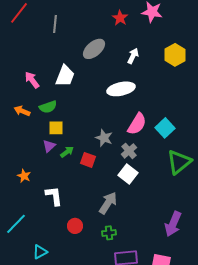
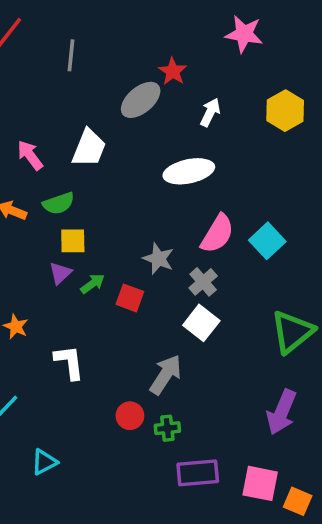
red star: (120, 18) -> (173, 71), moved
green triangle: (179, 162) -> (292, 332), moved
red circle: (75, 226) -> (130, 416), moved

